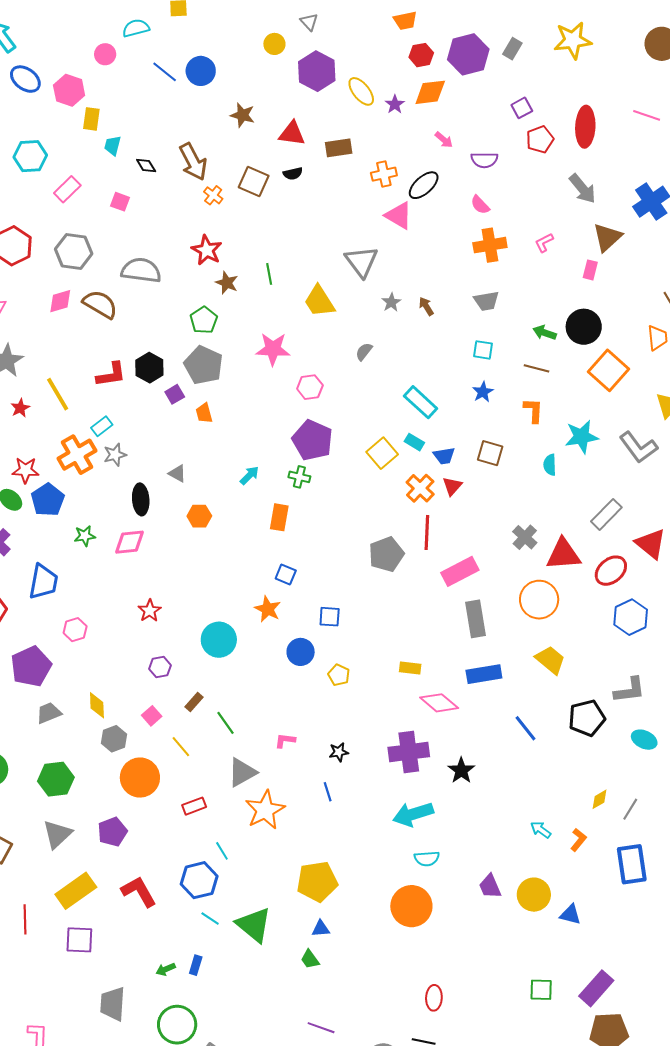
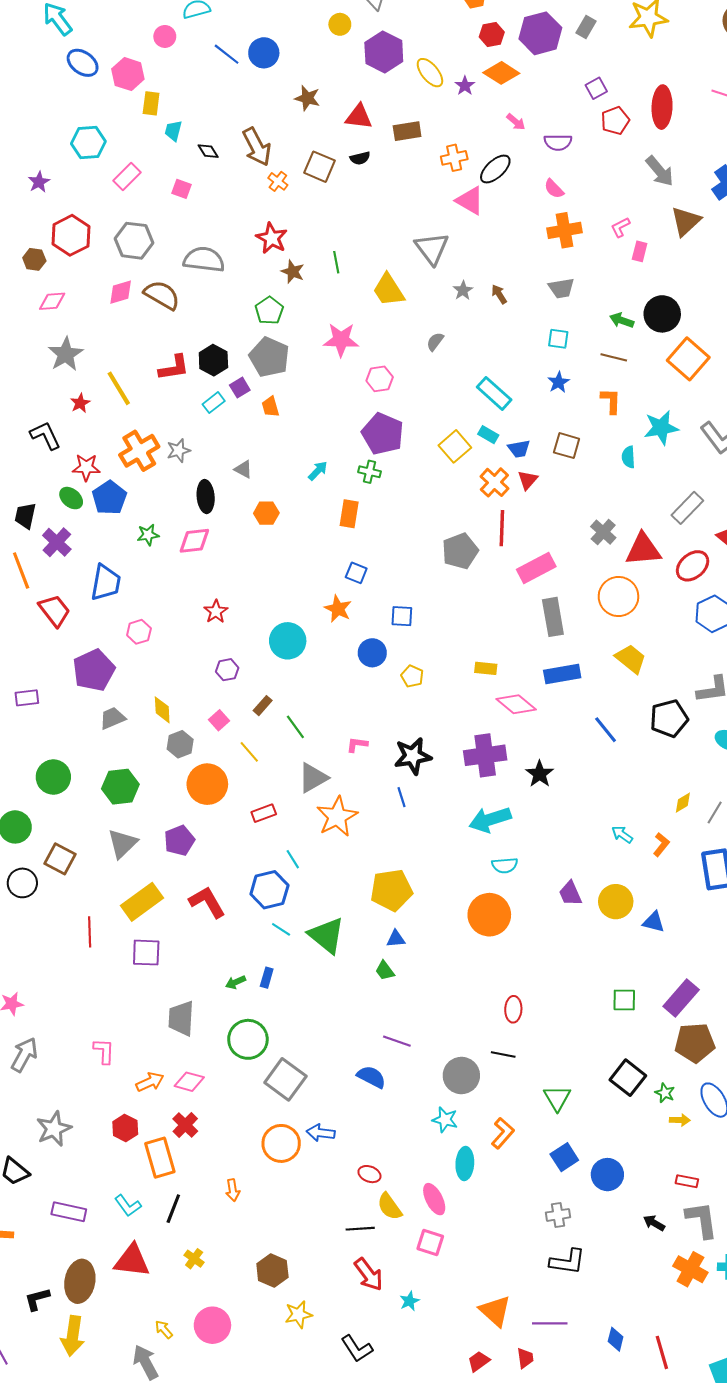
orange diamond: (430, 92) -> (501, 73), turned 40
pink rectangle: (590, 270) -> (640, 251), moved
cyan rectangle: (102, 426) -> (214, 403), moved
black star: (339, 752) -> (413, 756), size x1.8

